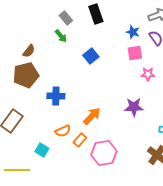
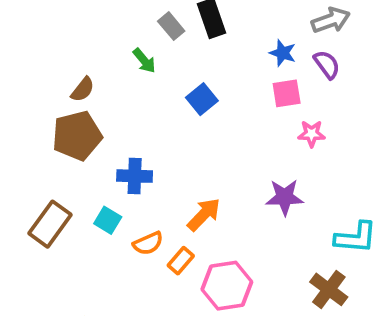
gray rectangle: (66, 18) -> (171, 26), moved
cyan square: (42, 150) -> (108, 220), moved

